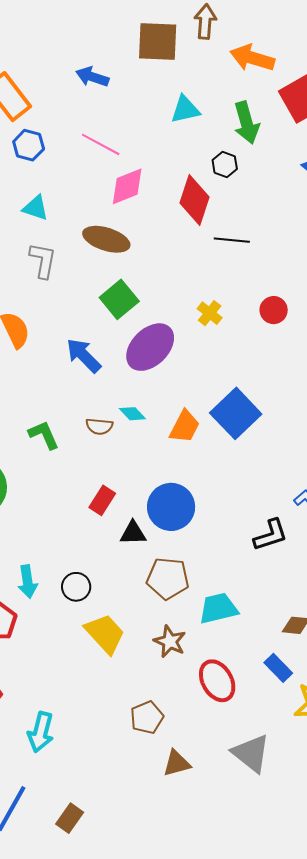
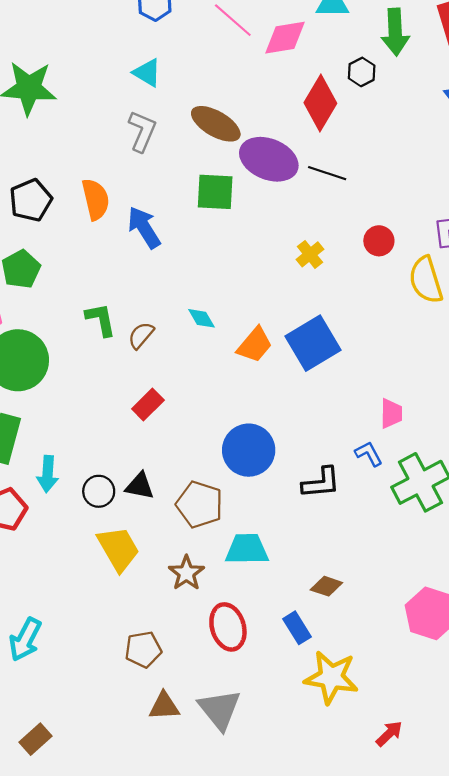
pink diamond: (127, 186) -> (285, 38), moved
black line: (232, 240) -> (327, 173), moved
green square: (119, 299) -> (215, 192), turned 30
yellow cross: (210, 313) -> (310, 254), moved
purple ellipse: (150, 347) -> (269, 159), moved, turned 54
blue arrow: (84, 355) -> (144, 227), moved
brown semicircle: (99, 426) -> (141, 335), moved, turned 112
blue circle: (171, 507) -> (249, 450), moved
black triangle: (133, 533) -> (140, 486), moved
gray triangle: (251, 753) -> (220, 709), moved

